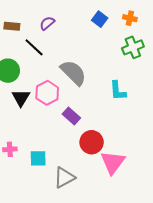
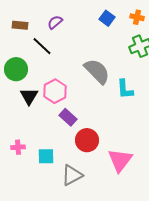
gray semicircle: (73, 73) -> (97, 71), moved
purple rectangle: (71, 116) -> (68, 117), moved
red circle: (92, 142) -> (87, 140), moved

